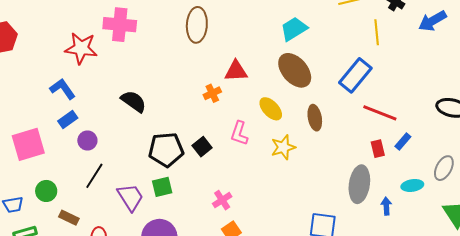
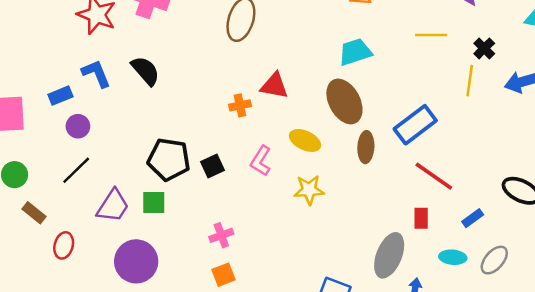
yellow line: (377, 32) -> (470, 81), moved
blue L-shape: (63, 89) -> (96, 74), moved
black semicircle: (134, 101) -> (145, 71), moved
yellow ellipse: (271, 109) -> (305, 140), turned -35
brown ellipse: (315, 118) -> (366, 147), moved
blue rectangle: (403, 141) -> (473, 218), moved
cyan ellipse: (412, 185) -> (453, 257), moved
purple trapezoid: (130, 197) -> (113, 206), turned 52

